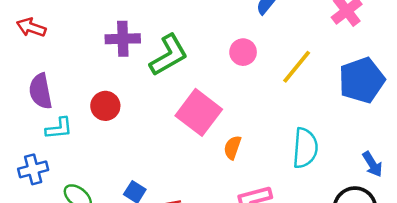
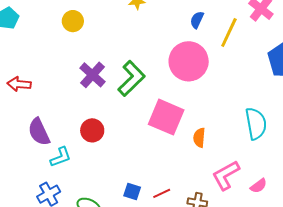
purple cross: (123, 39) -> (93, 75), turned -32
pink circle: (243, 52) -> (189, 61), size x1.8
yellow line: (297, 67) -> (229, 32), moved

